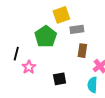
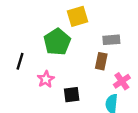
gray rectangle: (77, 29) -> (111, 40), moved
pink star: (29, 67) -> (46, 79), moved

